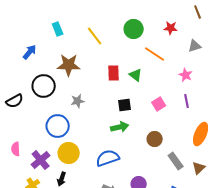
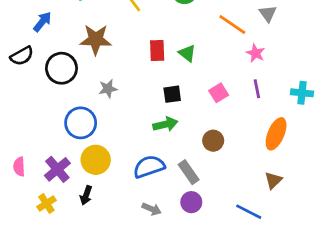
gray triangle: (195, 46) -> (268, 14), turned -48
orange line: (155, 54) -> (232, 24), moved
black semicircle: (15, 101) -> (22, 56), moved
pink semicircle: (16, 149) -> (19, 167), moved
gray rectangle: (176, 161) -> (189, 172), moved

